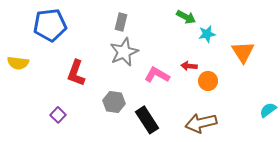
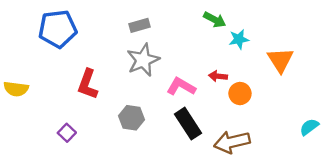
gray rectangle: (121, 22) -> (140, 25), turned 60
yellow semicircle: (18, 63) -> (16, 89), moved
black rectangle: (147, 120) -> (188, 124), moved

